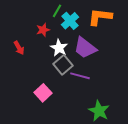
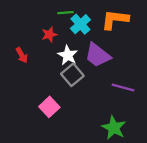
green line: (57, 11) -> (65, 13), turned 56
purple line: (80, 76) -> (123, 87), moved

